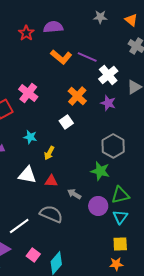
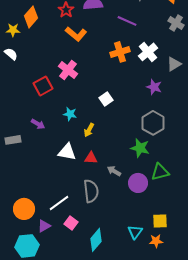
orange L-shape: (61, 57) -> (76, 34), moved
purple line: (87, 57) -> (127, 21), moved
orange cross: (77, 96) -> (120, 52), moved, turned 30
purple star: (108, 103) -> (154, 87), moved
gray semicircle: (51, 214) -> (91, 191), turned 60
cyan triangle: (120, 217) -> (135, 232), moved
pink square: (33, 255) -> (71, 223), moved

